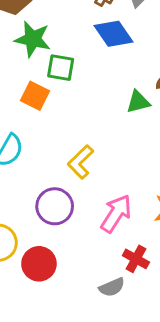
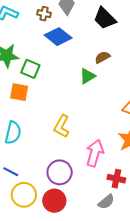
green square: (61, 68) -> (30, 69), turned 30
purple circle: (55, 206) -> (60, 172), moved

